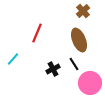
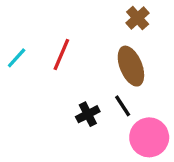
cyan line: (13, 59) -> (17, 58), moved

